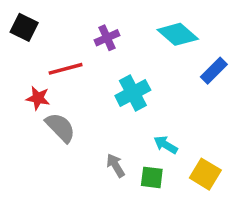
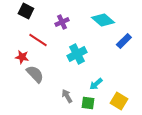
black square: (24, 27) -> (26, 11), moved
red line: (66, 69) -> (38, 40), turned 48
cyan arrow: (166, 145) -> (96, 84), turned -72

